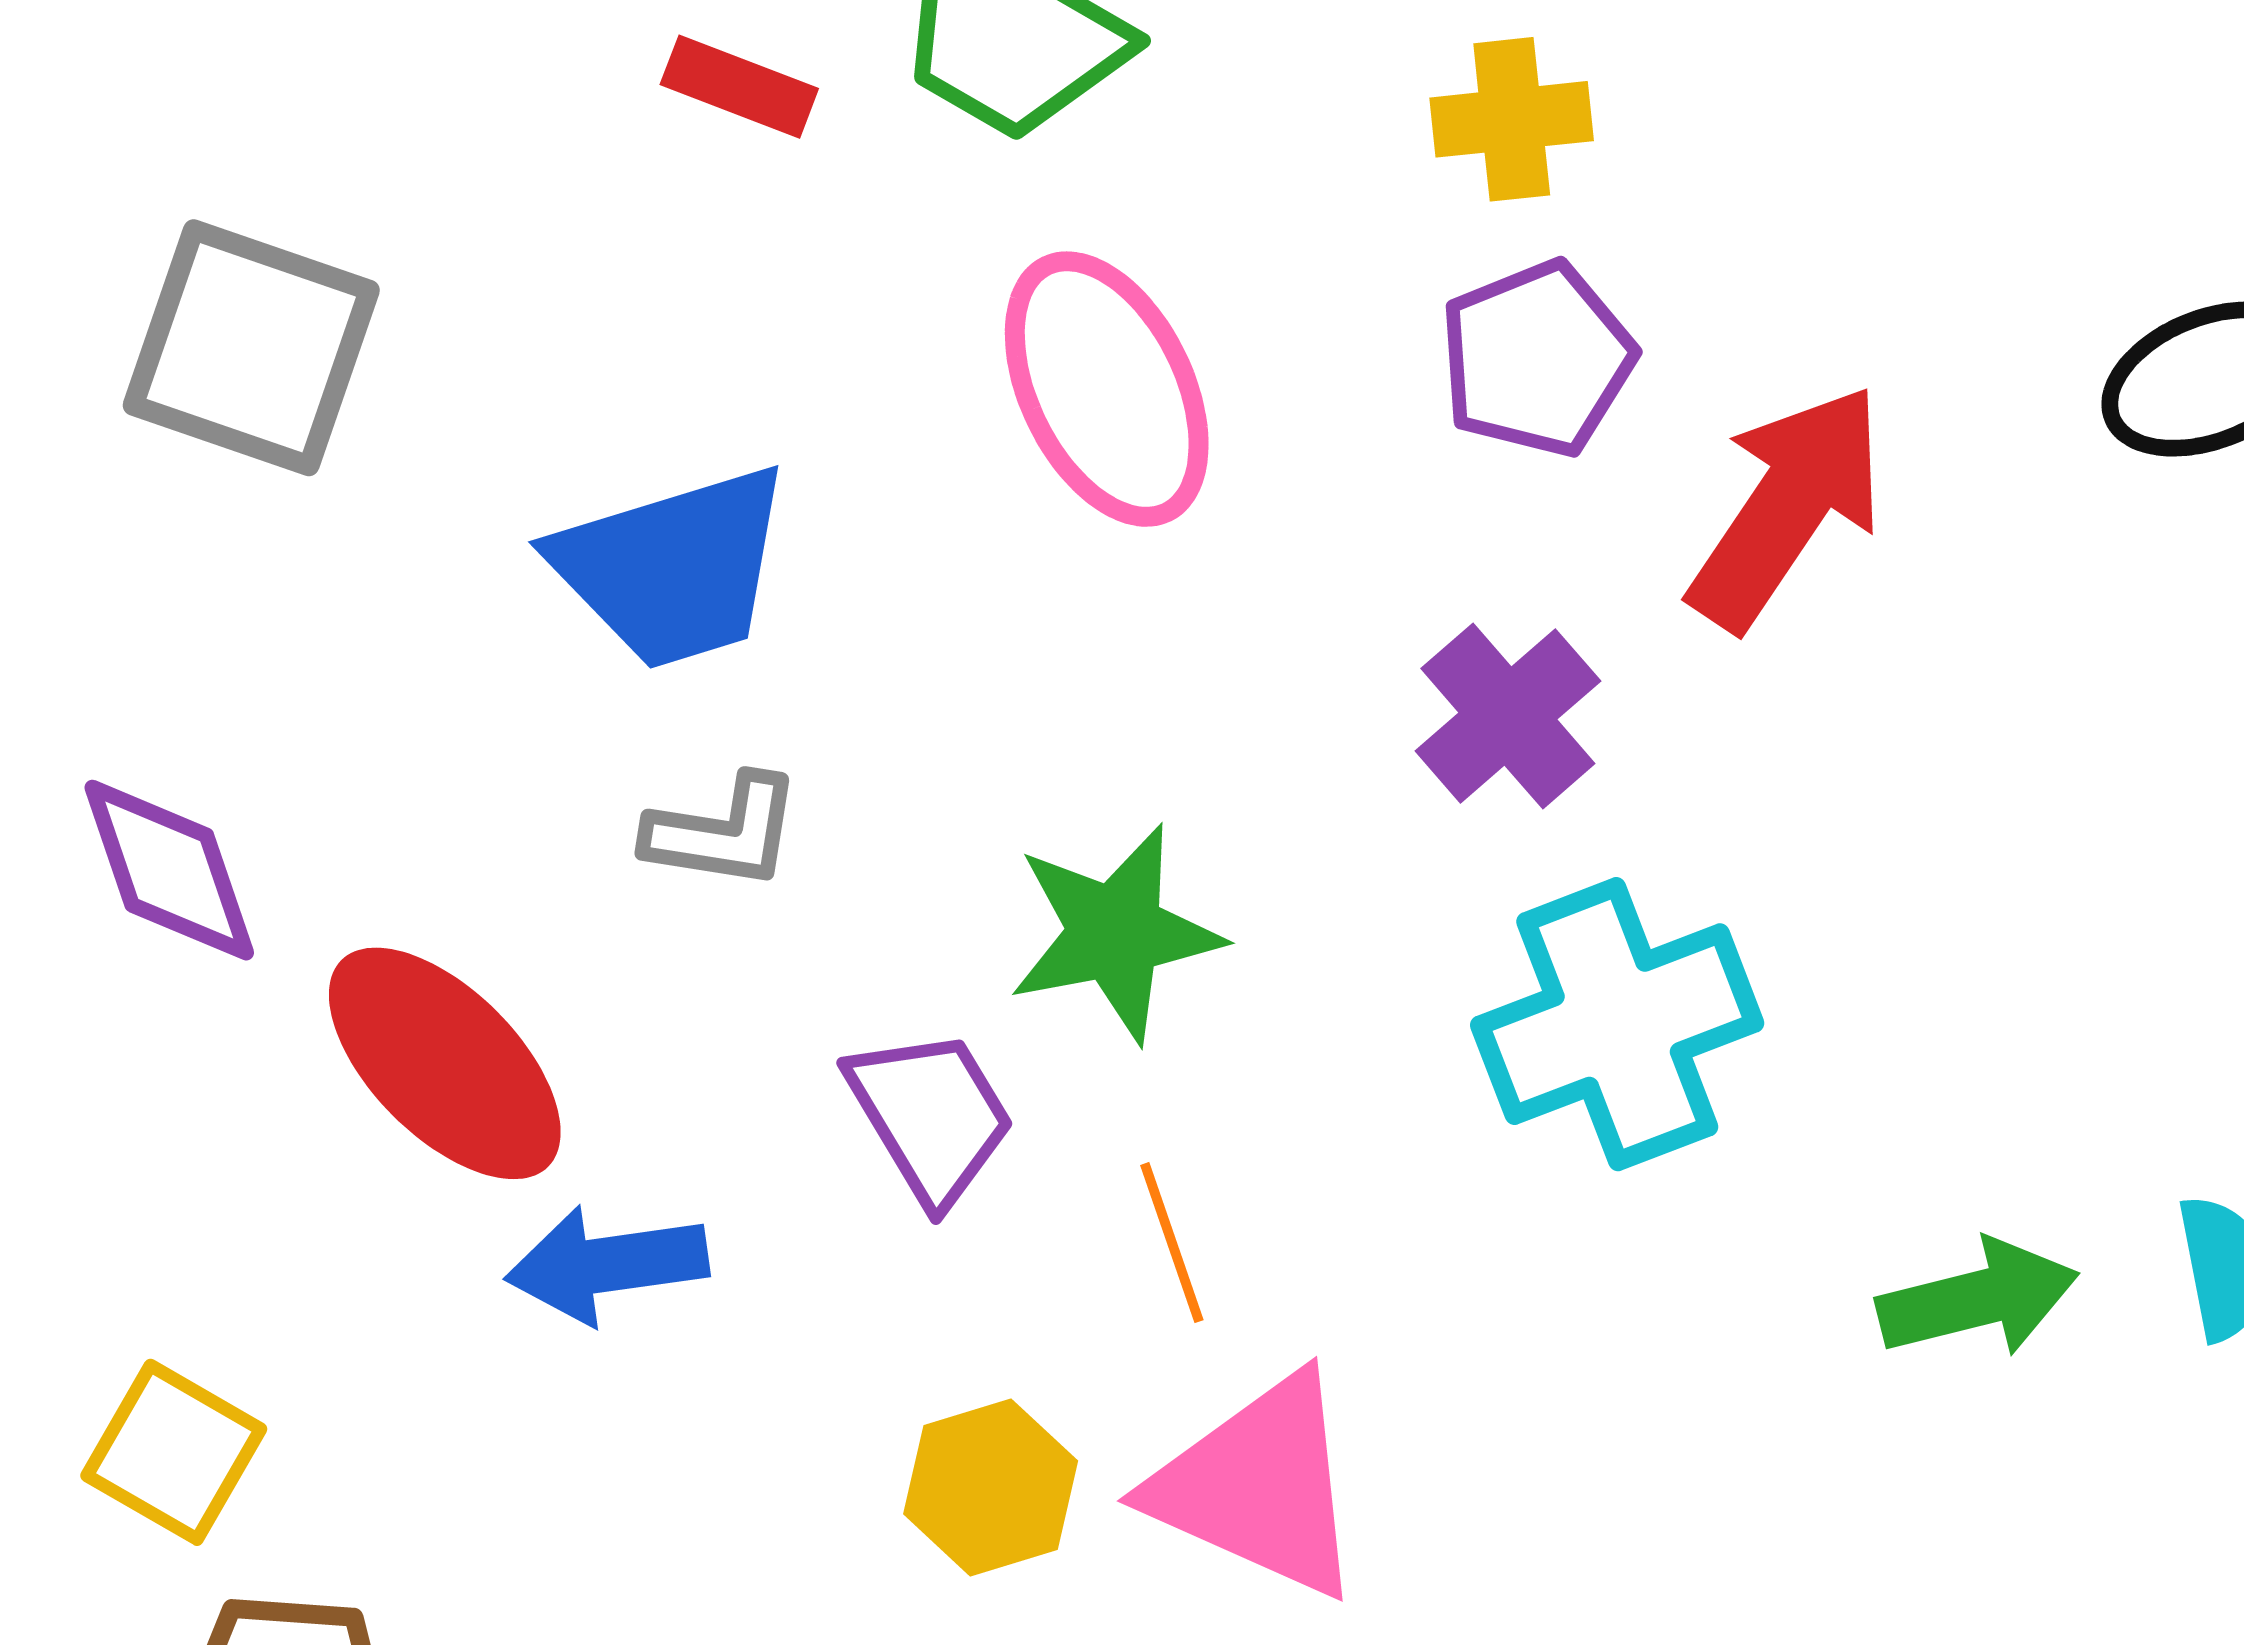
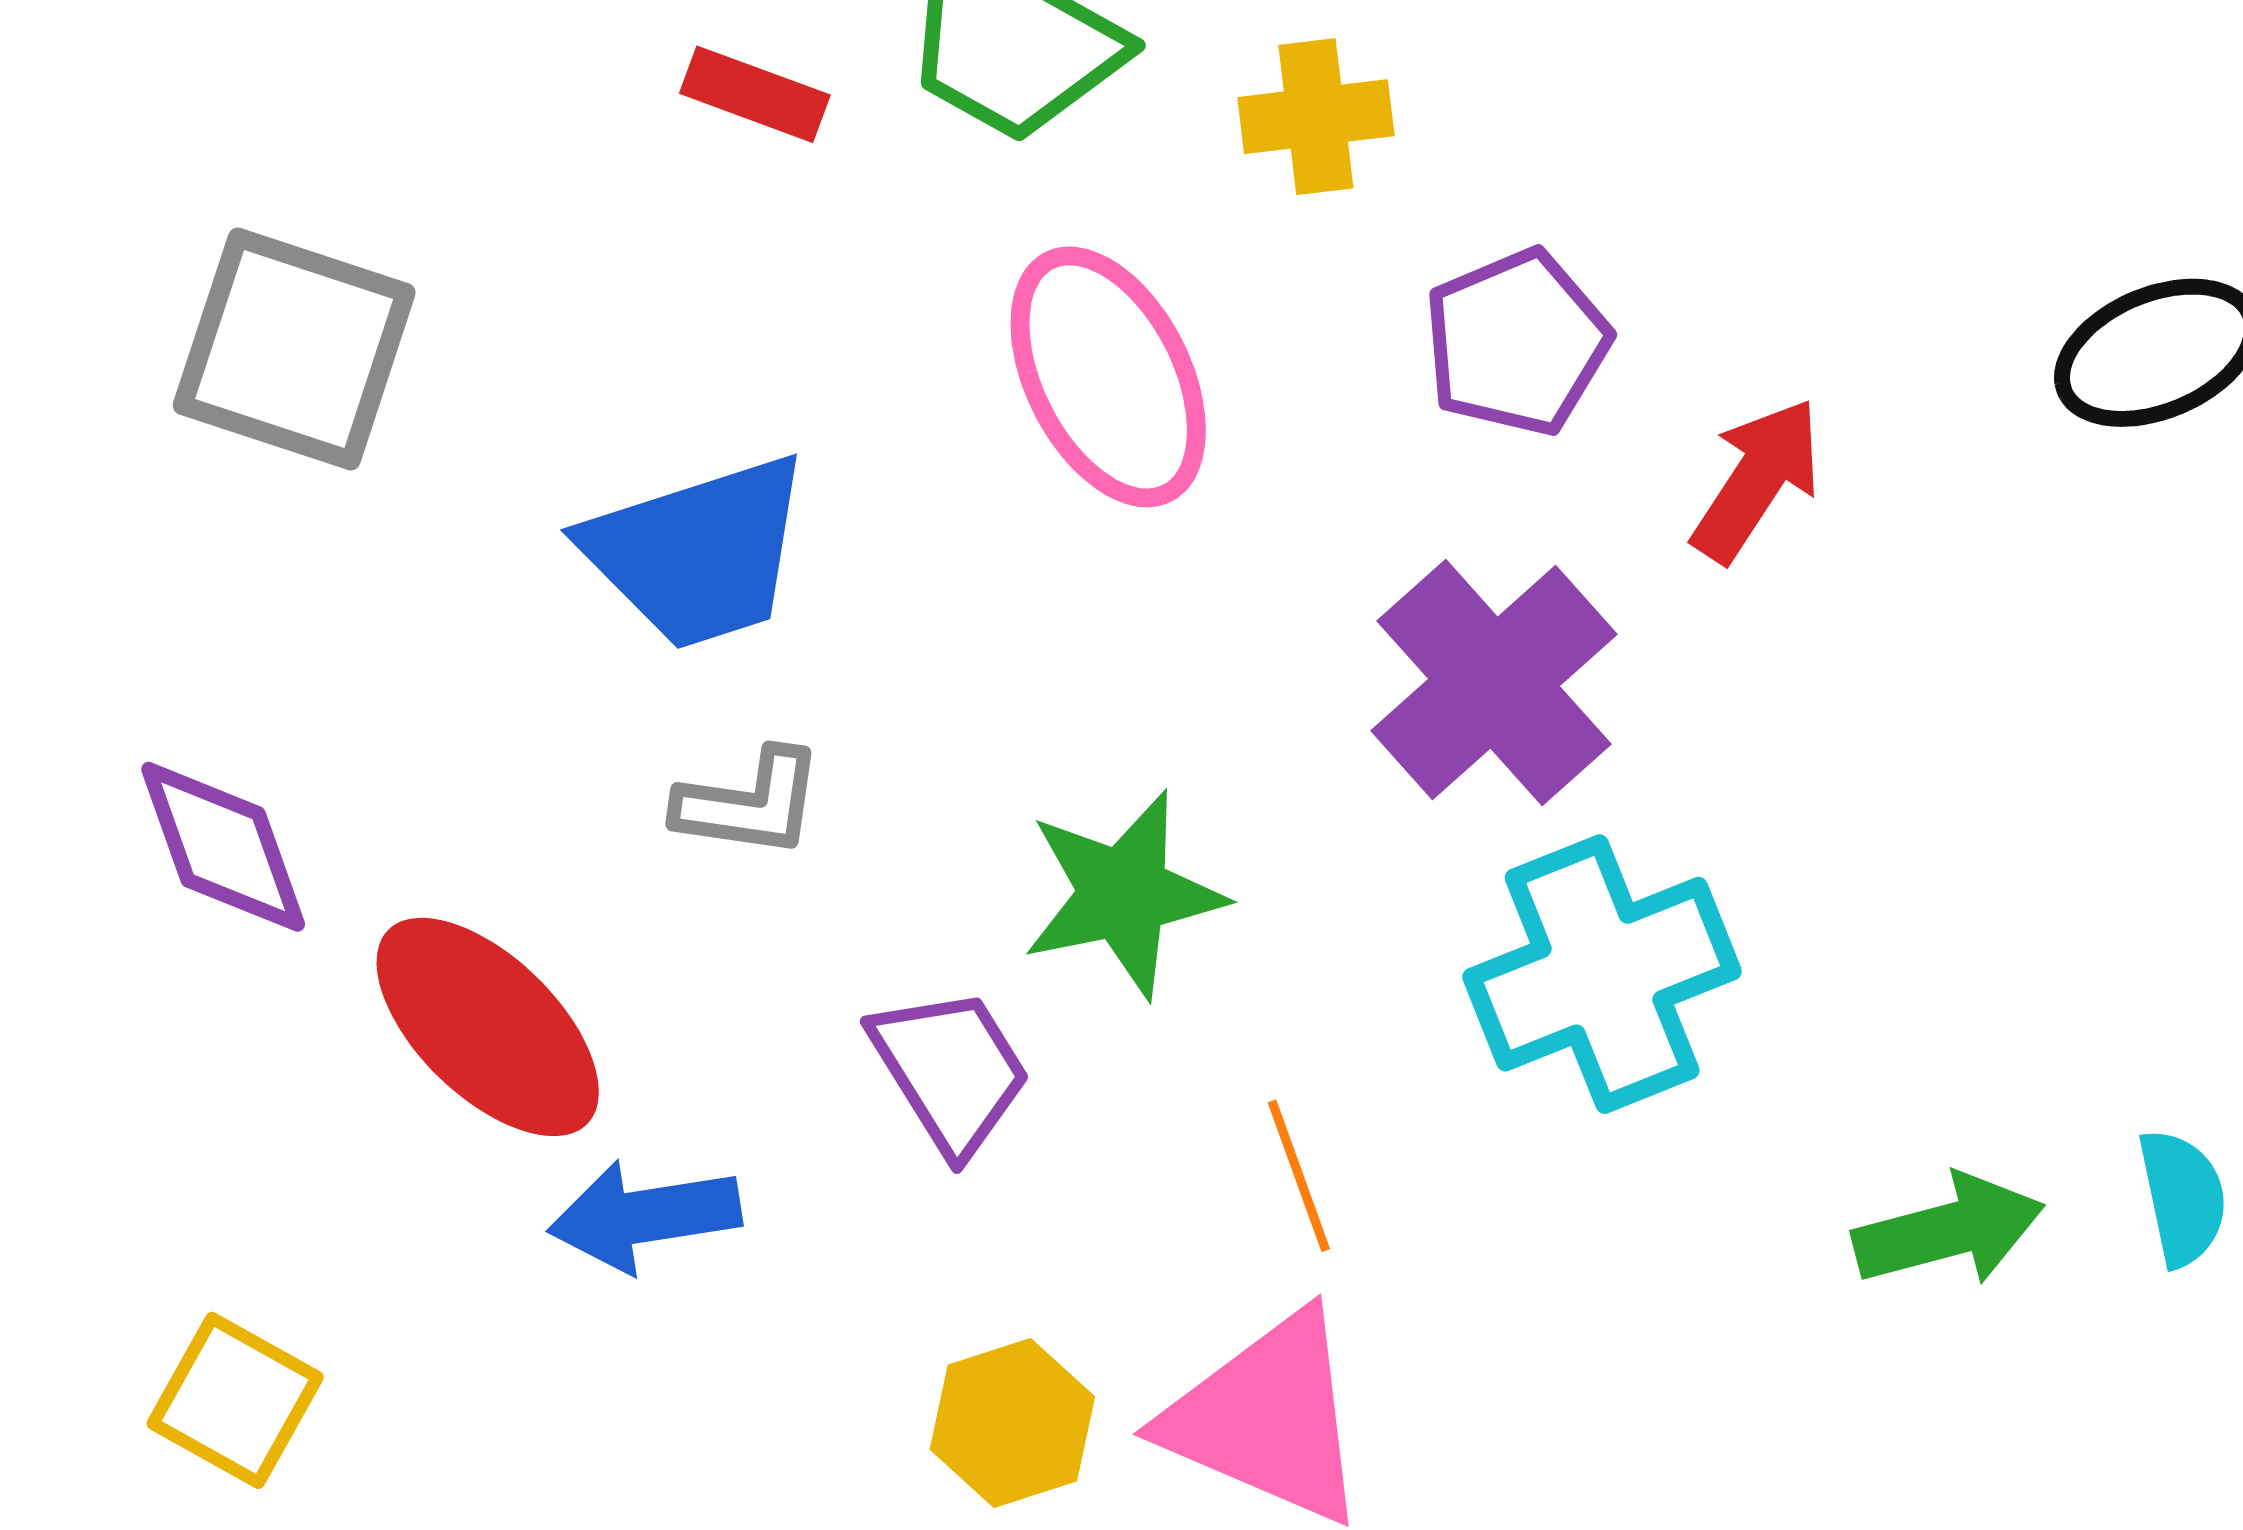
yellow cross: (1512, 119) -> (1316, 117), moved
red arrow: (1787, 507) -> (1757, 480), size x0.7
purple cross: (1508, 716) -> (1494, 683), size x1.4
orange line: (1172, 1243) -> (1299, 1176), moved

